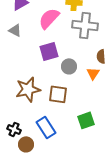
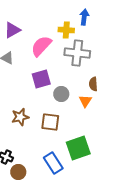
brown star: (28, 89) -> (20, 117), size x0.7
green square: (86, 120) -> (78, 148), size x1.4
blue rectangle: (46, 127) -> (53, 163), moved

